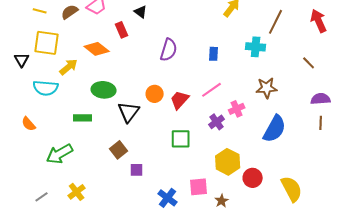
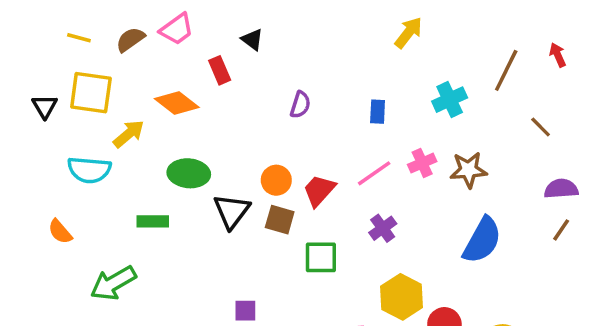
red arrow: (319, 21) -> (558, 55), size x0.6
brown line: (276, 22) -> (506, 70), moved
cyan cross: (256, 47) -> (450, 100), turned -30
purple semicircle: (169, 50) -> (300, 105), size x0.7
black triangle: (22, 60) -> (45, 106), moved
pink cross: (237, 109) -> (422, 163), moved
brown line: (321, 123) -> (561, 230), turned 32
brown square: (119, 150) -> (280, 220), moved, turned -36

